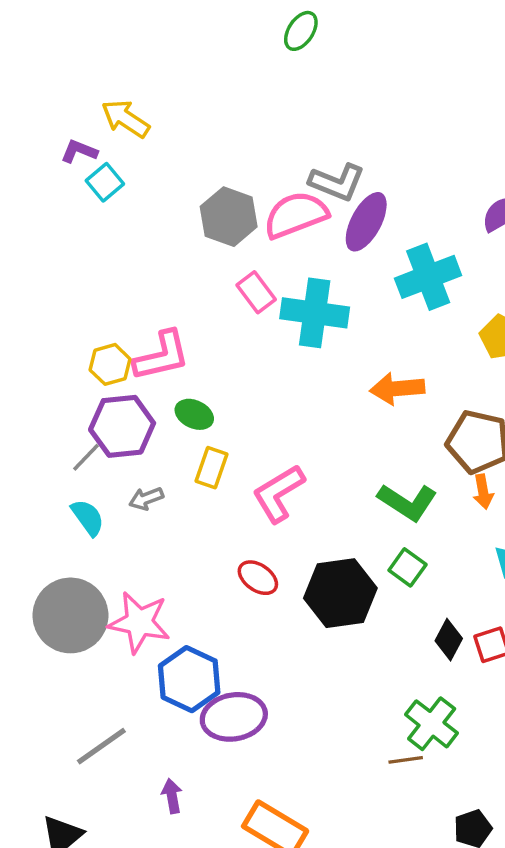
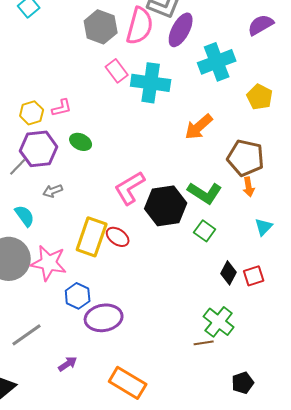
pink semicircle: (296, 215) -> (140, 26), turned 126
pink L-shape: (162, 356) -> (62, 108), size x0.6
orange arrow: (397, 389) -> (199, 127), turned -36
yellow rectangle: (211, 468) -> (92, 237), moved, size x1.6
cyan semicircle: (88, 517) -> (25, 216), moved
black hexagon: (340, 593) -> (166, 206), moved
blue hexagon: (189, 679) -> (78, 296), size x0.7
purple arrow: (172, 796) -> (68, 364), turned 66

